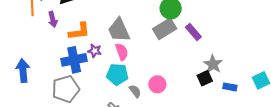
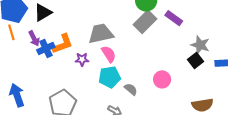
gray trapezoid: (119, 30) -> (101, 34), turned 116
blue cross: (74, 60) -> (46, 48), moved, size x0.7
pink circle: (157, 84) -> (162, 79), moved

